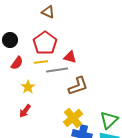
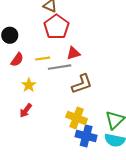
red pentagon: (45, 43) -> (56, 27), moved
red triangle: (70, 57) -> (73, 53), turned -32
yellow cross: (73, 118) -> (77, 118), turned -30

